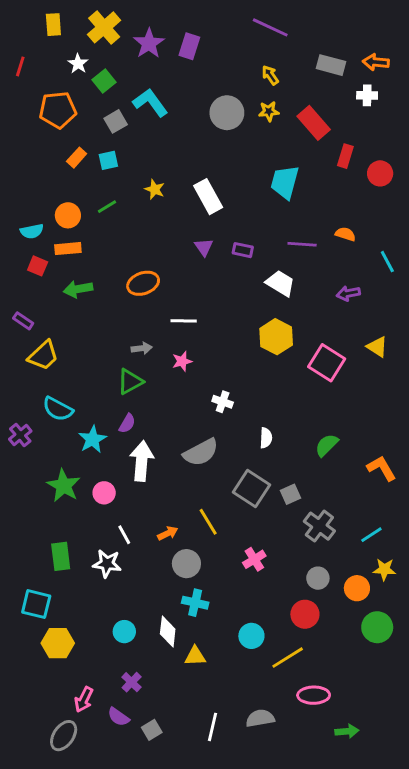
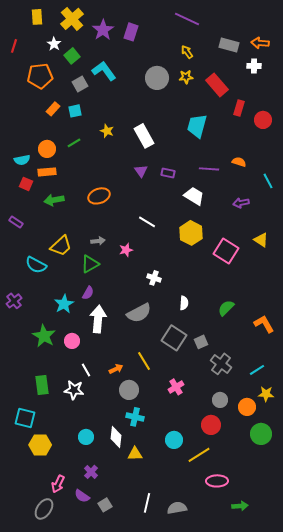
white line: (184, 321) -> (147, 222), moved, turned 30
yellow trapezoid: (43, 356) -> (61, 246), moved
cyan semicircle: (58, 409) -> (36, 265), moved
gray semicircle: (260, 718) -> (177, 508), moved

